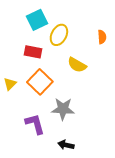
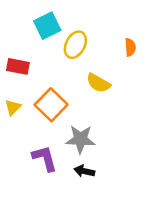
red rectangle: (33, 52) -> (18, 66), moved
black arrow: (66, 145) -> (84, 171), moved

